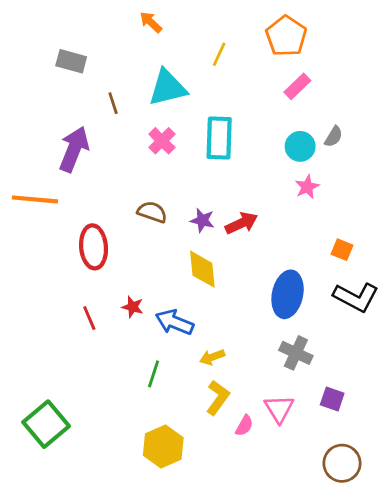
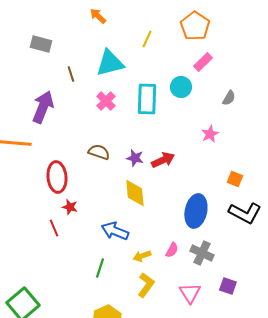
cyan circle: (300, 146) -> (181, 87), moved
red star: (133, 307) -> (70, 207), moved
pink semicircle: (244, 426) -> (172, 250), moved

